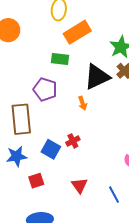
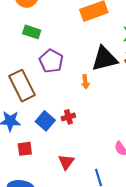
green rectangle: (60, 59) -> (32, 32), moved
brown rectangle: (21, 119) -> (22, 86), turned -32

